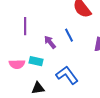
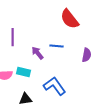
blue line: (69, 35) -> (57, 46), turned -56

